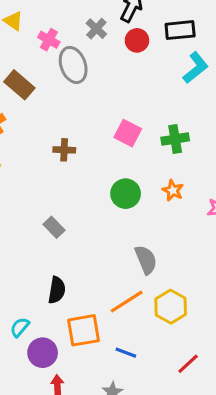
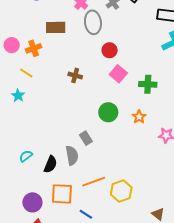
red circle: (137, 40) -> (110, 50), moved
brown rectangle: (19, 85) -> (56, 27), turned -54
gray rectangle: (54, 227) -> (86, 138), moved
gray semicircle: (146, 260) -> (72, 155), moved
cyan semicircle: (20, 327) -> (26, 156), moved

